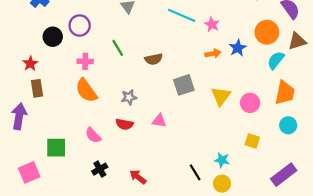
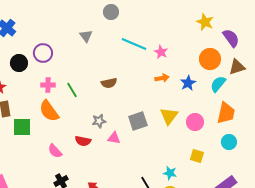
green line: (118, 48) -> (72, 90), moved
blue star: (238, 48) -> (188, 83), moved
gray square: (184, 85) -> (138, 121), moved
gray star: (129, 97) -> (99, 121), moved
green square: (56, 148) -> (22, 127), moved

